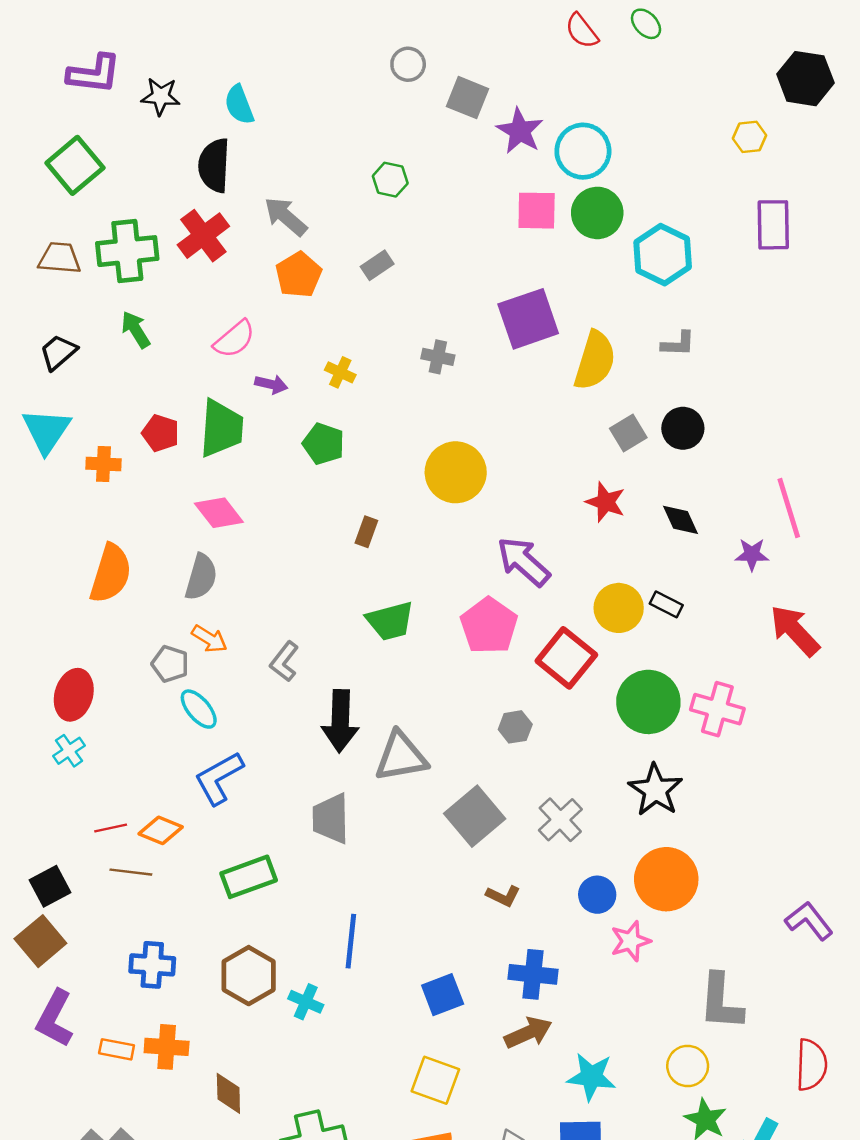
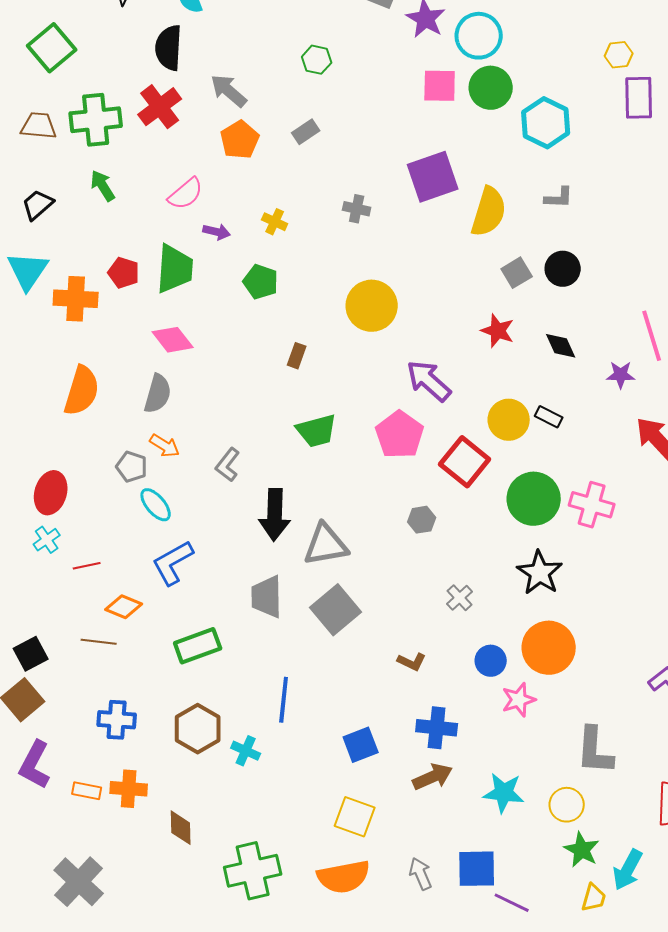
yellow hexagon: (750, 137) -> (619, 55), moved
orange cross: (103, 464) -> (76, 299), size x1.5
gray square: (475, 816) -> (336, 610), moved
gray cross: (560, 820) -> (460, 598), size x0.7
red line: (111, 828) -> (87, 566), moved
cyan star: (591, 1077) -> (504, 793), moved

